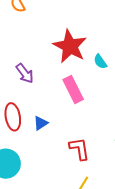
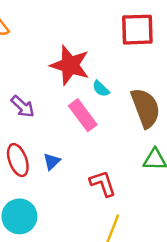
cyan semicircle: (100, 62) -> (101, 89), moved

